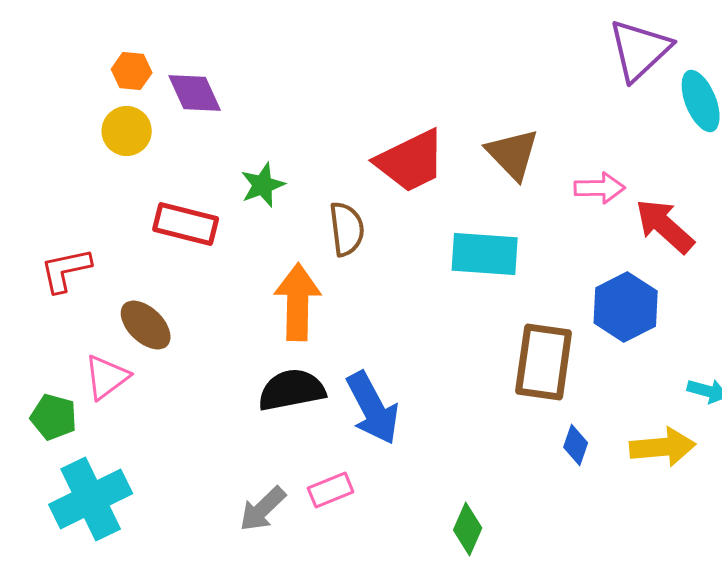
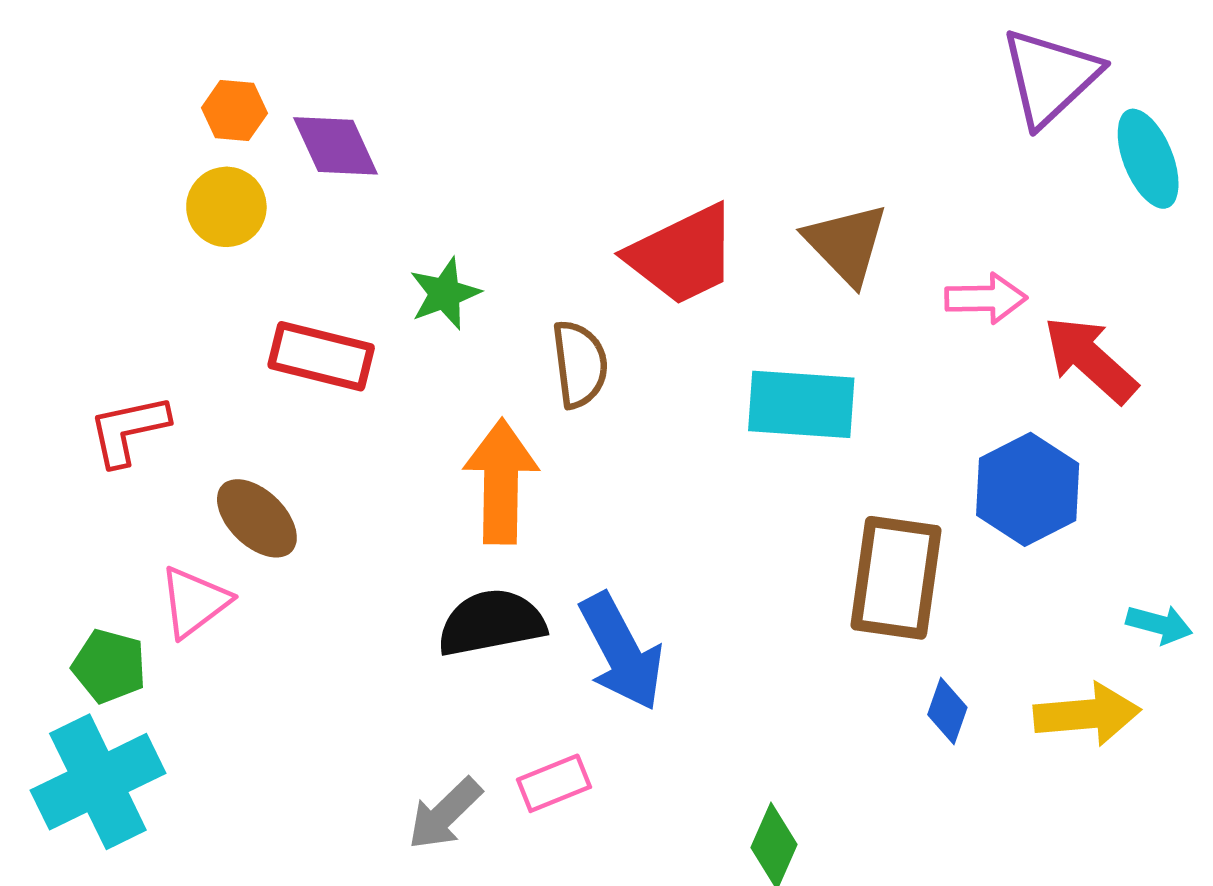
cyan cross: (91, 499) -> (98, 782), moved

